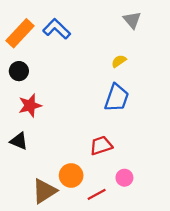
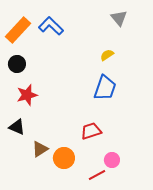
brown triangle: (44, 191) -> (40, 149), moved, size x0.7
red line: (97, 194) -> (97, 175), moved

